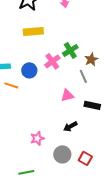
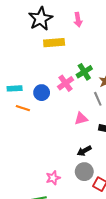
yellow rectangle: (33, 31) -> (54, 43), moved
pink star: (37, 138) -> (53, 178), moved
gray circle: (62, 154) -> (84, 172), moved

